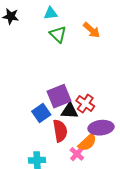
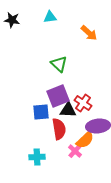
green triangle: (58, 34) -> (59, 64), moved
blue square: (41, 113) -> (41, 112), turned 30

